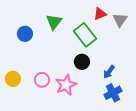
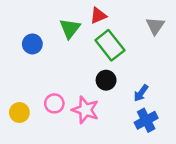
red triangle: (100, 14) -> (98, 16), moved
yellow circle: (13, 79) -> (19, 112), moved
pink star: (66, 85) -> (85, 110), turned -30

